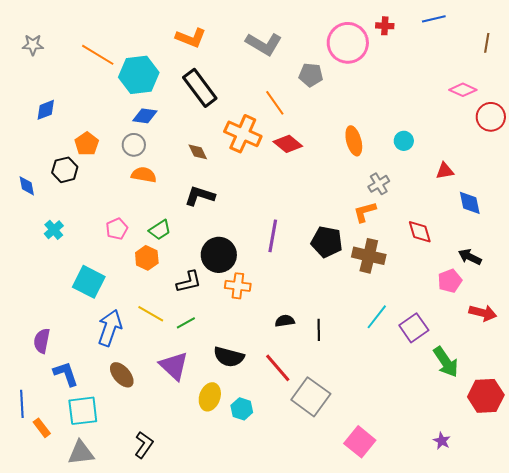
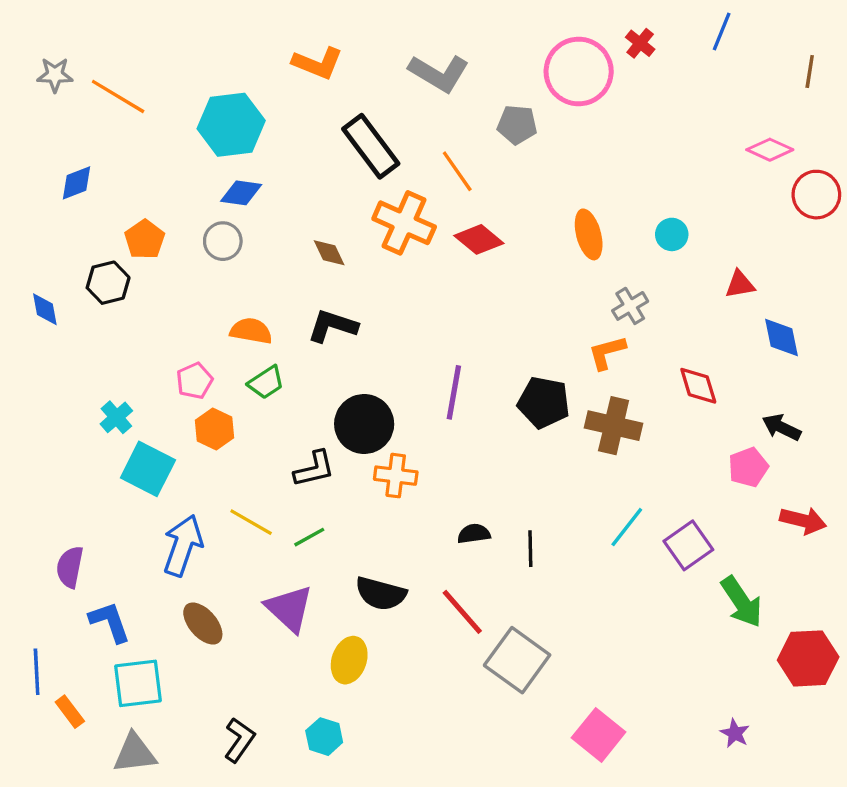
blue line: (434, 19) -> (722, 32), turned -55
red cross: (385, 26) -> (640, 43), turned 36
orange line: (98, 55) -> (118, 96), moved
black rectangle: (200, 88) -> (371, 146), moved
orange semicircle: (144, 175) -> (251, 331), moved
cyan cross: (54, 230) -> (116, 417), moved
orange hexagon: (147, 258) -> (214, 429), moved
cyan hexagon: (242, 409) -> (324, 737), moved

